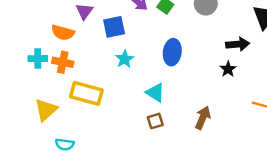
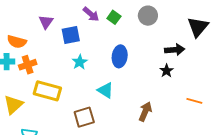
orange semicircle: (63, 33) -> (17, 42), moved
orange cross: (63, 62) -> (28, 65), turned -30
brown square: (155, 121) -> (84, 117), moved, size x1.5

